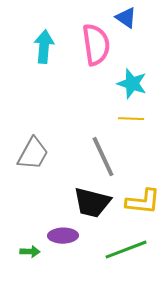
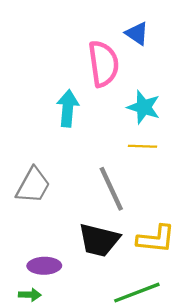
cyan arrow: (44, 47) -> (68, 108), moved
purple ellipse: (63, 236) -> (44, 266), moved

